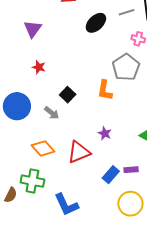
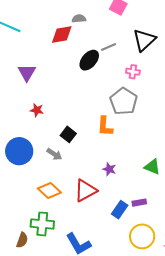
gray line: (126, 12) -> (108, 47), moved

